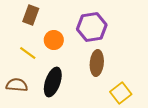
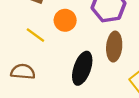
black ellipse: (53, 82) -> (82, 68), moved

